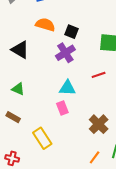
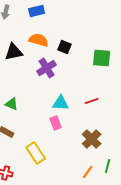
black triangle: (20, 50) -> (14, 52), moved, turned -42
purple cross: (65, 53) -> (47, 68), moved
red line: (99, 75) -> (92, 101), moved

